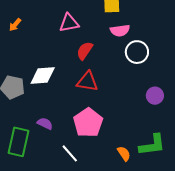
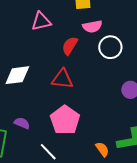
red semicircle: (85, 51) -> (70, 46), moved

